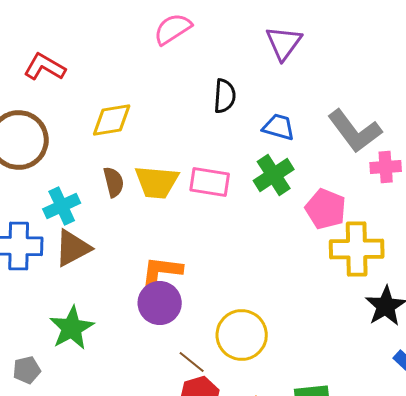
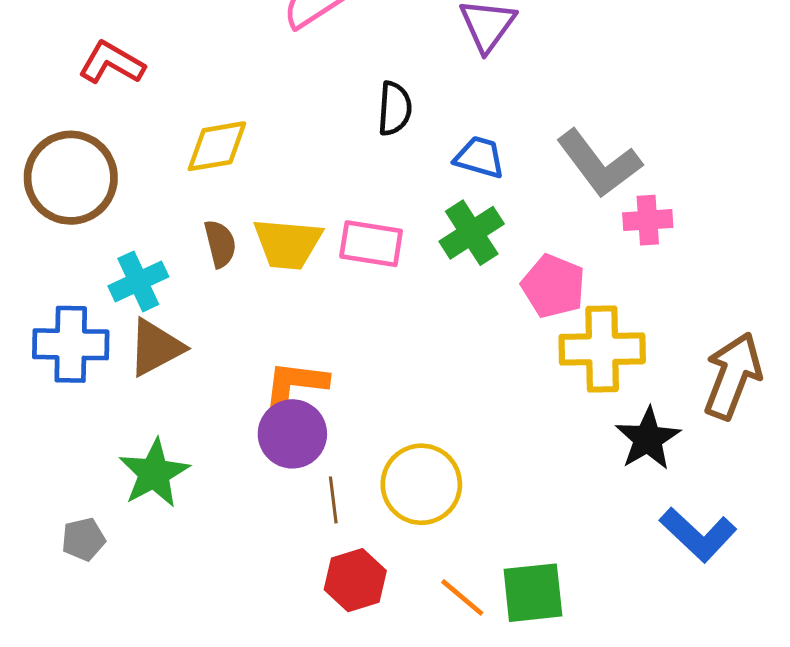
brown line: (192, 362) -> (333, 500), moved, turned 44

